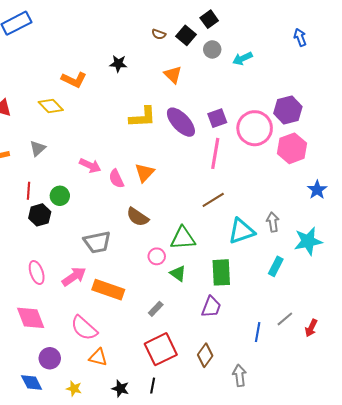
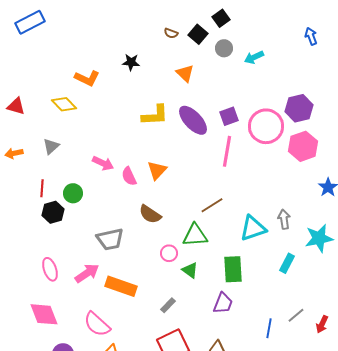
brown line: (213, 200) -> (212, 205), moved

